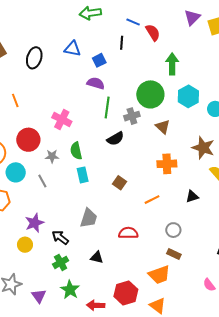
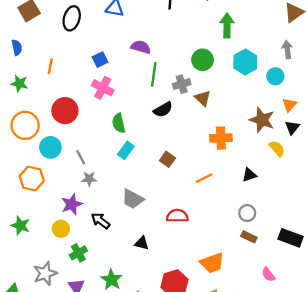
blue square: (99, 60) -> (100, 60), moved
green circle: (150, 94) -> (203, 60), size x0.7
orange line: (15, 100) -> (50, 66), turned 32
brown triangle: (163, 127) -> (203, 98), moved
gray star: (52, 156) -> (89, 179), moved
cyan rectangle: (83, 175) -> (126, 150), turned 49
gray trapezoid: (89, 218) -> (133, 199), turned 100
gray circle: (173, 230) -> (247, 213), moved
brown rectangle: (174, 254) -> (249, 237), moved
green cross: (61, 262) -> (78, 253), moved

